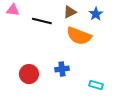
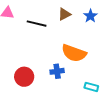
orange semicircle: (79, 36) -> (74, 53), moved

